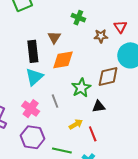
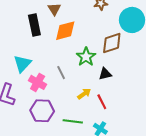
cyan triangle: (34, 77) -> (22, 64), moved

